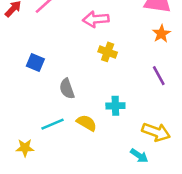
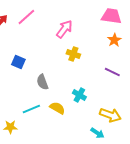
pink arrow: (96, 19) -> (64, 29), turned 132
purple line: (159, 76) -> (112, 72), turned -35
cyan cross: (115, 106) -> (79, 95), turned 32

